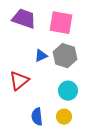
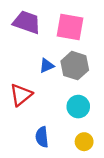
yellow circle: (64, 117) -> (84, 142), moved

